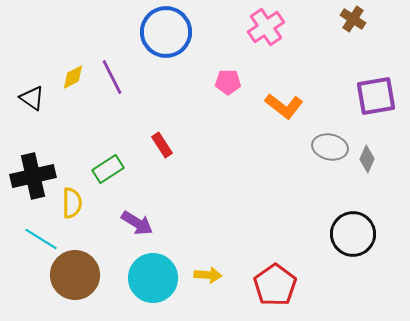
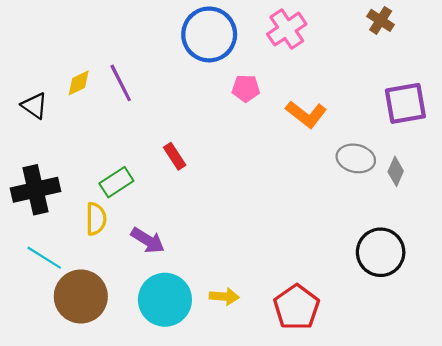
blue circle: (166, 32) -> (209, 34), moved
yellow semicircle: (72, 203) -> (96, 219), moved

